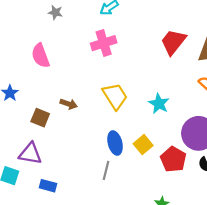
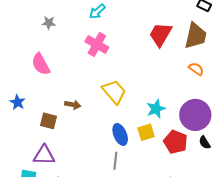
pink cross: (104, 43) -> (97, 44), turned -35
cyan star: (159, 104) -> (156, 109), moved, turned 30
yellow square: (143, 145) -> (146, 132), turned 30

